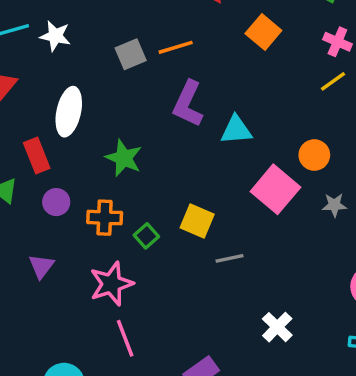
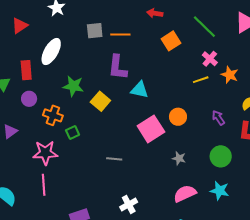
purple L-shape: (188, 104) -> (118, 67), turned -36
green star: (124, 158) -> (73, 86), turned -30
gray star: (334, 205) -> (179, 158), moved
yellow square: (197, 221) -> (100, 101), moved

